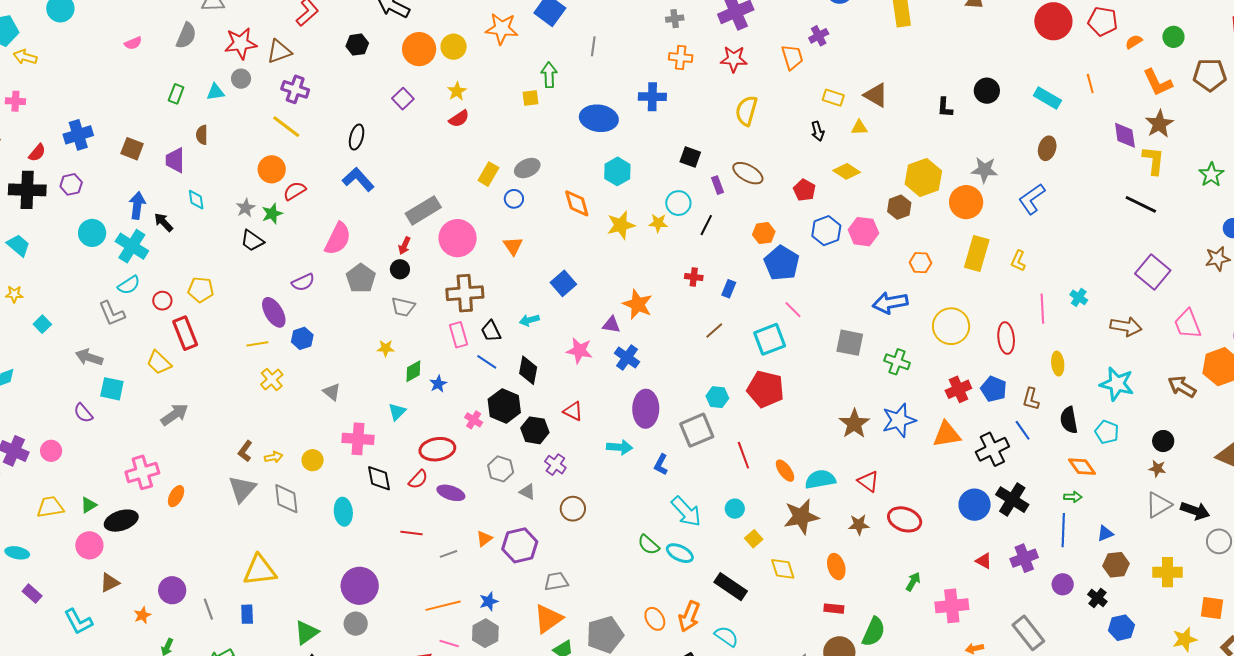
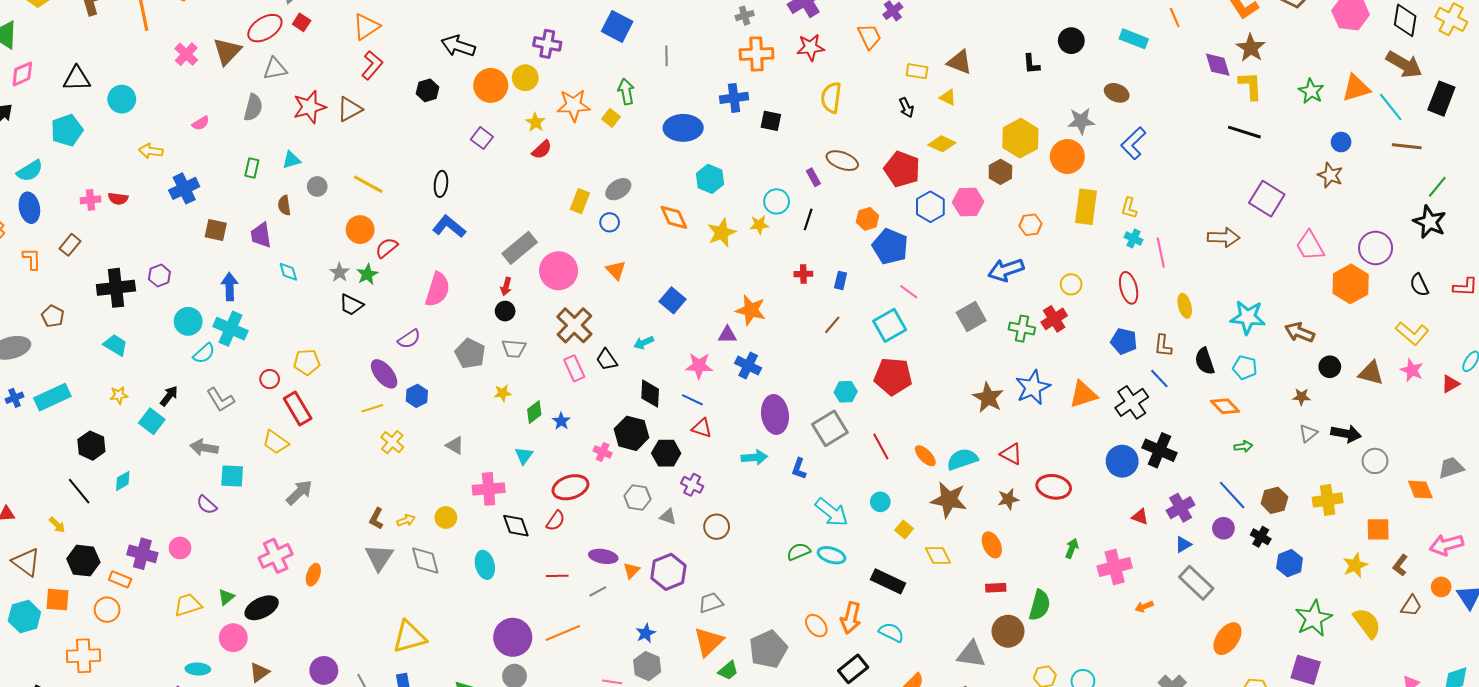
orange star: (502, 29) -> (574, 105), moved
yellow arrow: (25, 57) -> (151, 151), moved
orange cross: (681, 57) -> (757, 54), size x1.4
gray circle: (241, 79) -> (317, 186), moved
purple cross: (295, 89) -> (547, 44), moved
yellow square: (531, 98) -> (611, 118), turned -36
yellow triangle: (859, 128) -> (948, 97), turned 36
blue cross: (78, 135) -> (184, 188), moved
brown ellipse: (1047, 148) -> (1117, 93), moved, turned -75
red semicircle: (37, 153) -> (118, 199), moved, turned 66
black square: (690, 157) -> (771, 121), moved
red pentagon: (804, 190) -> (902, 169), size x1.6
black arrow: (164, 222) -> (169, 396), moved, turned 90
brown star: (1218, 259) -> (1330, 175), turned -30
gray pentagon: (361, 278) -> (470, 354), moved
cyan semicircle: (129, 285) -> (204, 353), moved
brown cross: (465, 293) -> (574, 325), turned -33
cyan cross: (1079, 297) -> (1134, 238), moved
cyan square: (42, 324) -> (152, 421), size x1.4
yellow circle: (951, 326) -> (1071, 284), size x0.6
brown arrow: (1126, 326) -> (1224, 237), moved
gray square: (850, 343) -> (971, 316), turned -32
blue line: (487, 362) -> (692, 400), moved
brown arrow: (1182, 387) -> (1300, 332), moved
red cross: (958, 389) -> (1054, 319), moved
black circle: (1163, 441) -> (1330, 367), moved
purple ellipse: (451, 493) -> (603, 556), moved
green arrow: (1073, 497) -> (1243, 446), moved
gray triangle: (1158, 505) -> (1308, 433), size x0.7
brown star: (801, 517) -> (949, 500), turned 30
blue line: (1063, 530) -> (1232, 495), moved, turned -36
blue triangle: (1105, 533) -> (1183, 544), moved
green semicircle: (649, 545) -> (799, 552), turned 125
cyan ellipse: (17, 553) -> (198, 669), moved
orange line: (443, 606) -> (563, 633), moved

